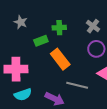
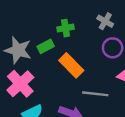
gray star: (21, 22) -> (18, 50), moved, size x1.6
pink cross: (16, 69) -> (20, 84), turned -35

